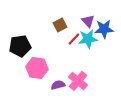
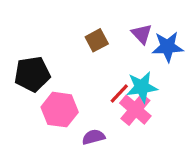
red line: (74, 39) -> (119, 93), moved
cyan star: (88, 39) -> (142, 87), moved
pink cross: (78, 81) -> (135, 110), moved

